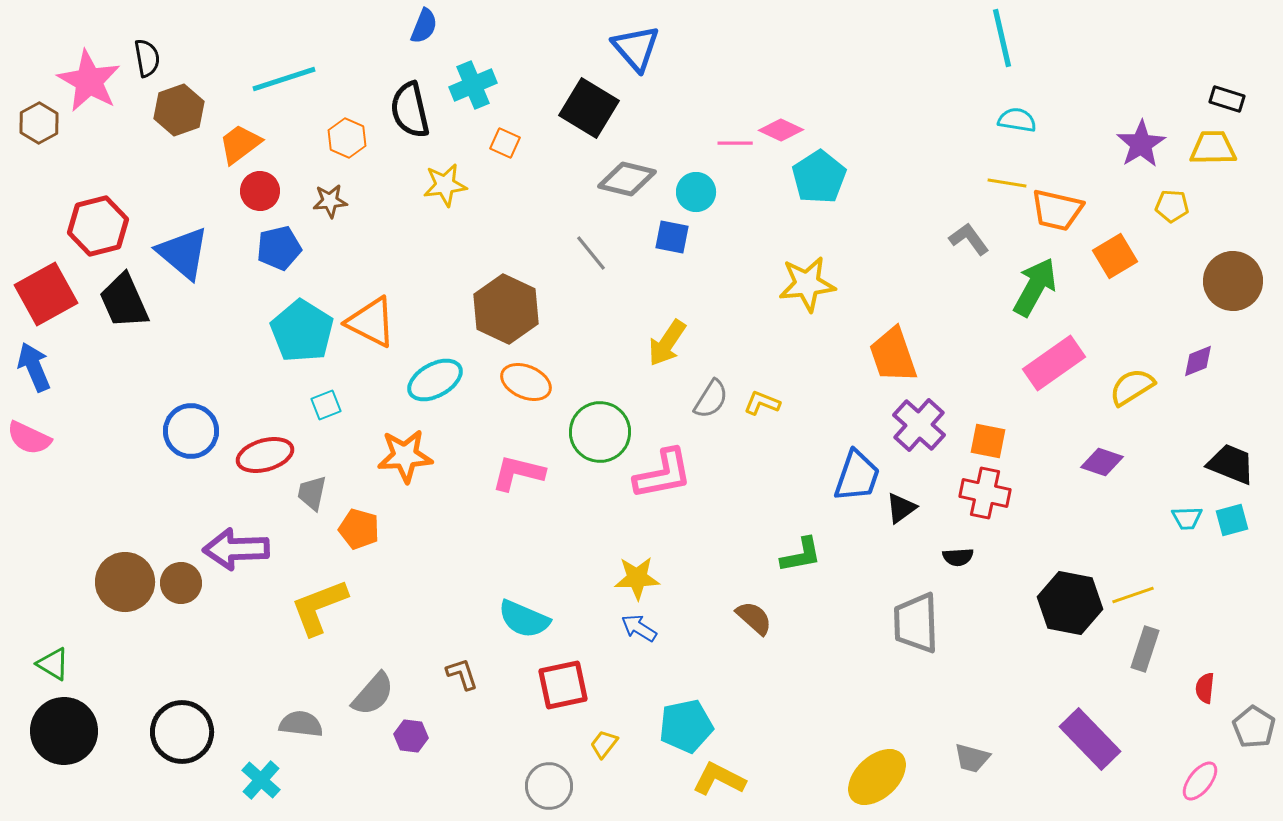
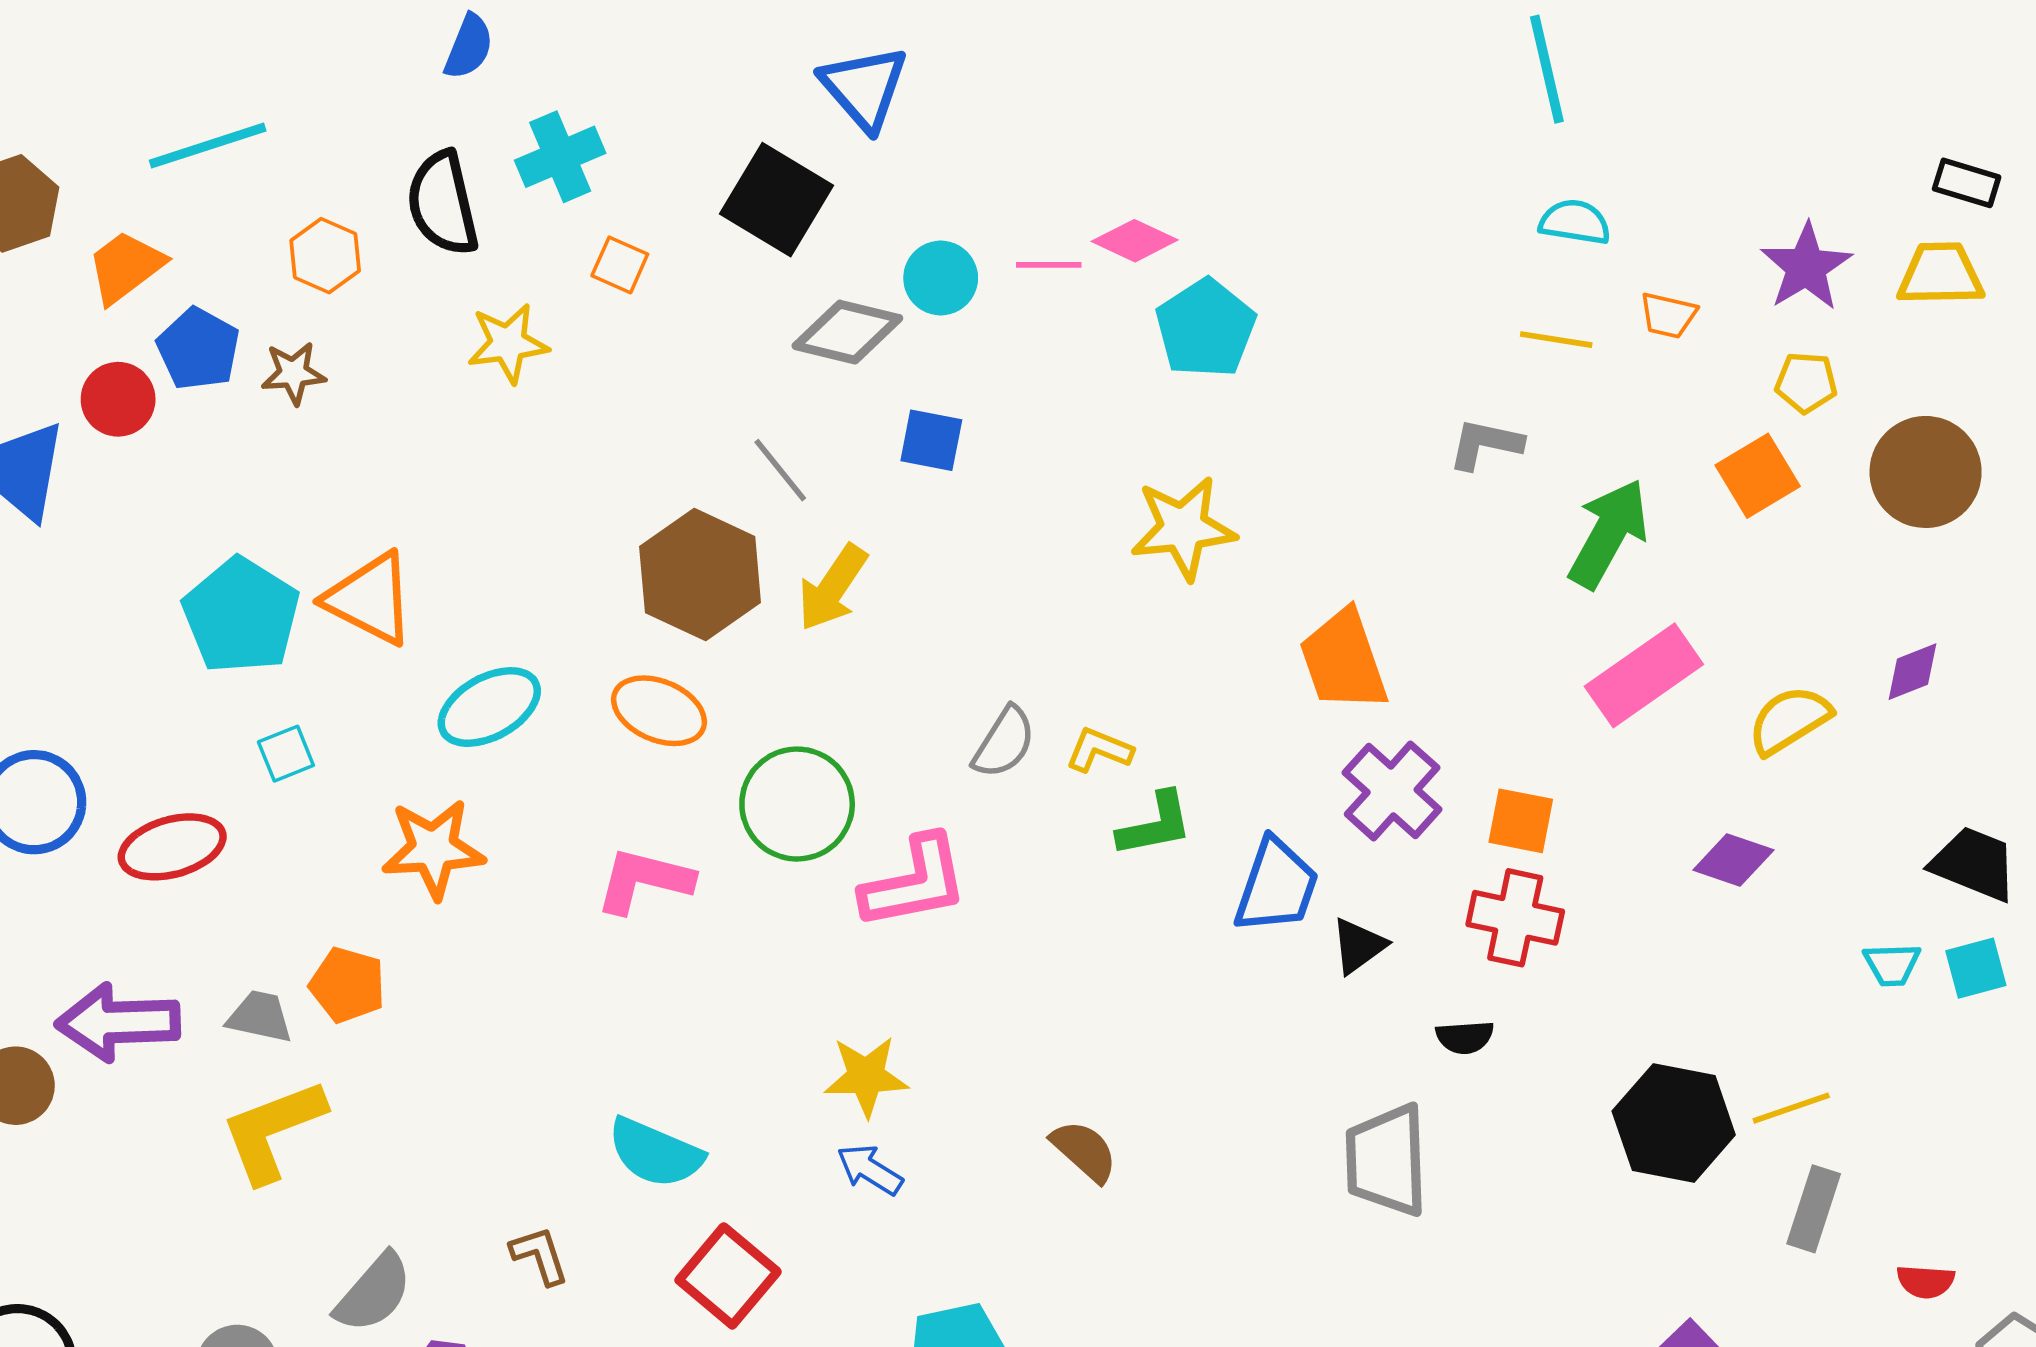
red circle: (260, 191) -> (118, 399), moved
cyan circle: (696, 192) -> (941, 278), moved
yellow pentagon: (1172, 206) -> (1806, 382), moved
orange trapezoid: (1057, 210) -> (1668, 315), moved, size x0.6
gray L-shape: (969, 239) -> (1485, 444), turned -42
blue pentagon: (279, 248) -> (198, 349), moved, turned -30
brown circle: (1233, 281) -> (1926, 472), moved
brown hexagon: (506, 309) -> (700, 575), moved
yellow arrow: (667, 343) -> (832, 588), moved
gray trapezoid: (312, 493) -> (260, 1017), moved, turned 90
green L-shape: (801, 555) -> (1155, 825), moved
red square: (563, 685) -> (728, 1276), turned -38
red semicircle: (1205, 688) -> (1926, 1282), turned -92

